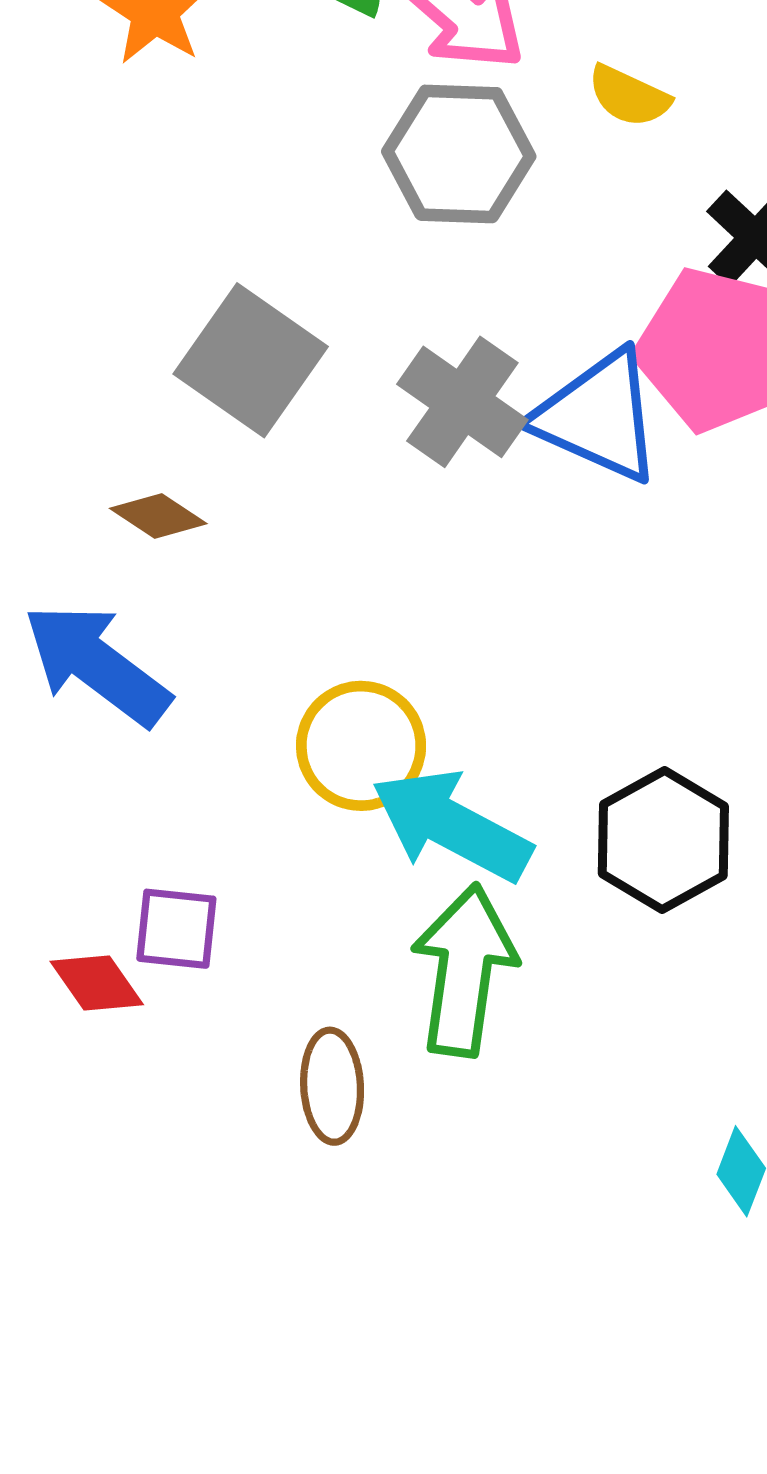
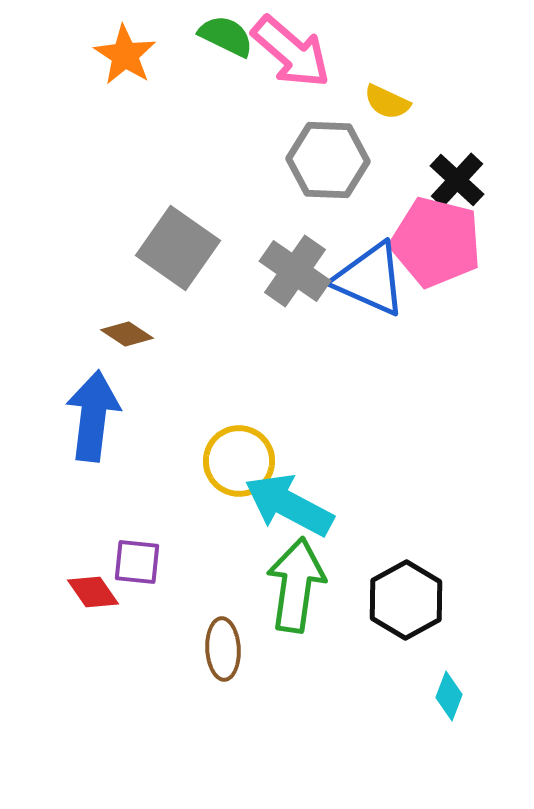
gray hexagon: (459, 154) -> (328, 160), moved
blue arrow: (97, 664) -> (93, 416), turned 60
black hexagon: (663, 840) -> (406, 600), moved

